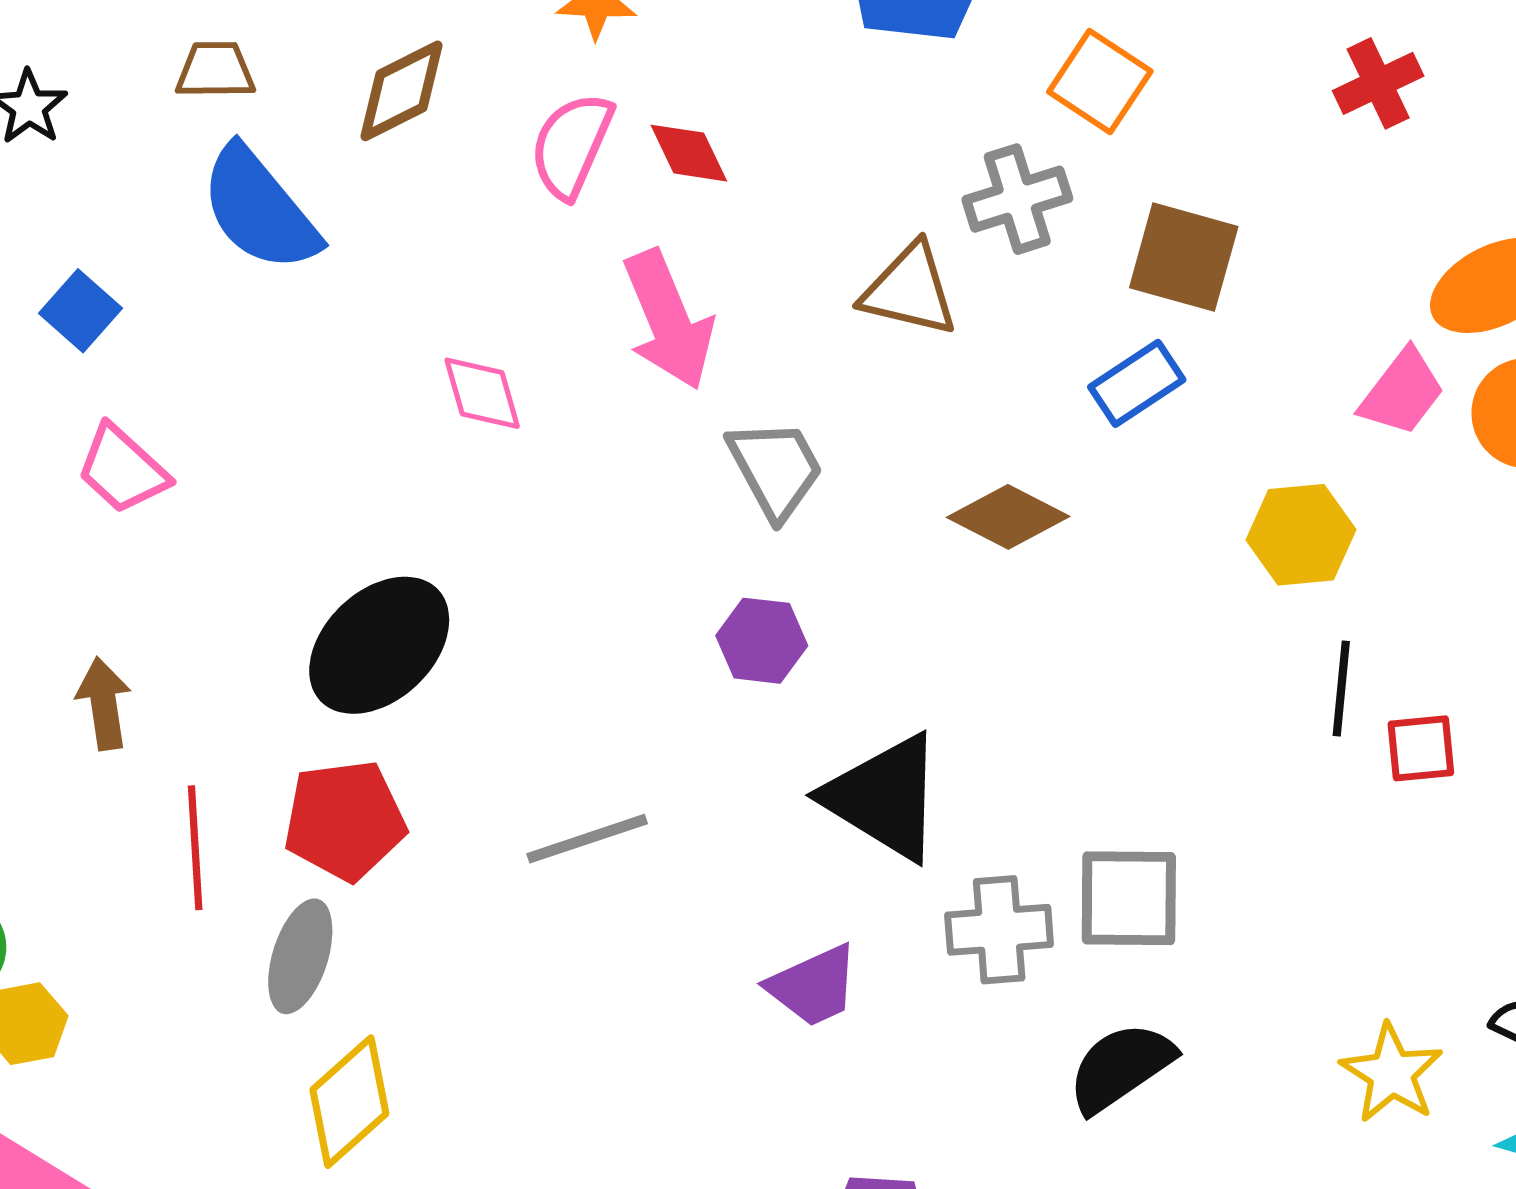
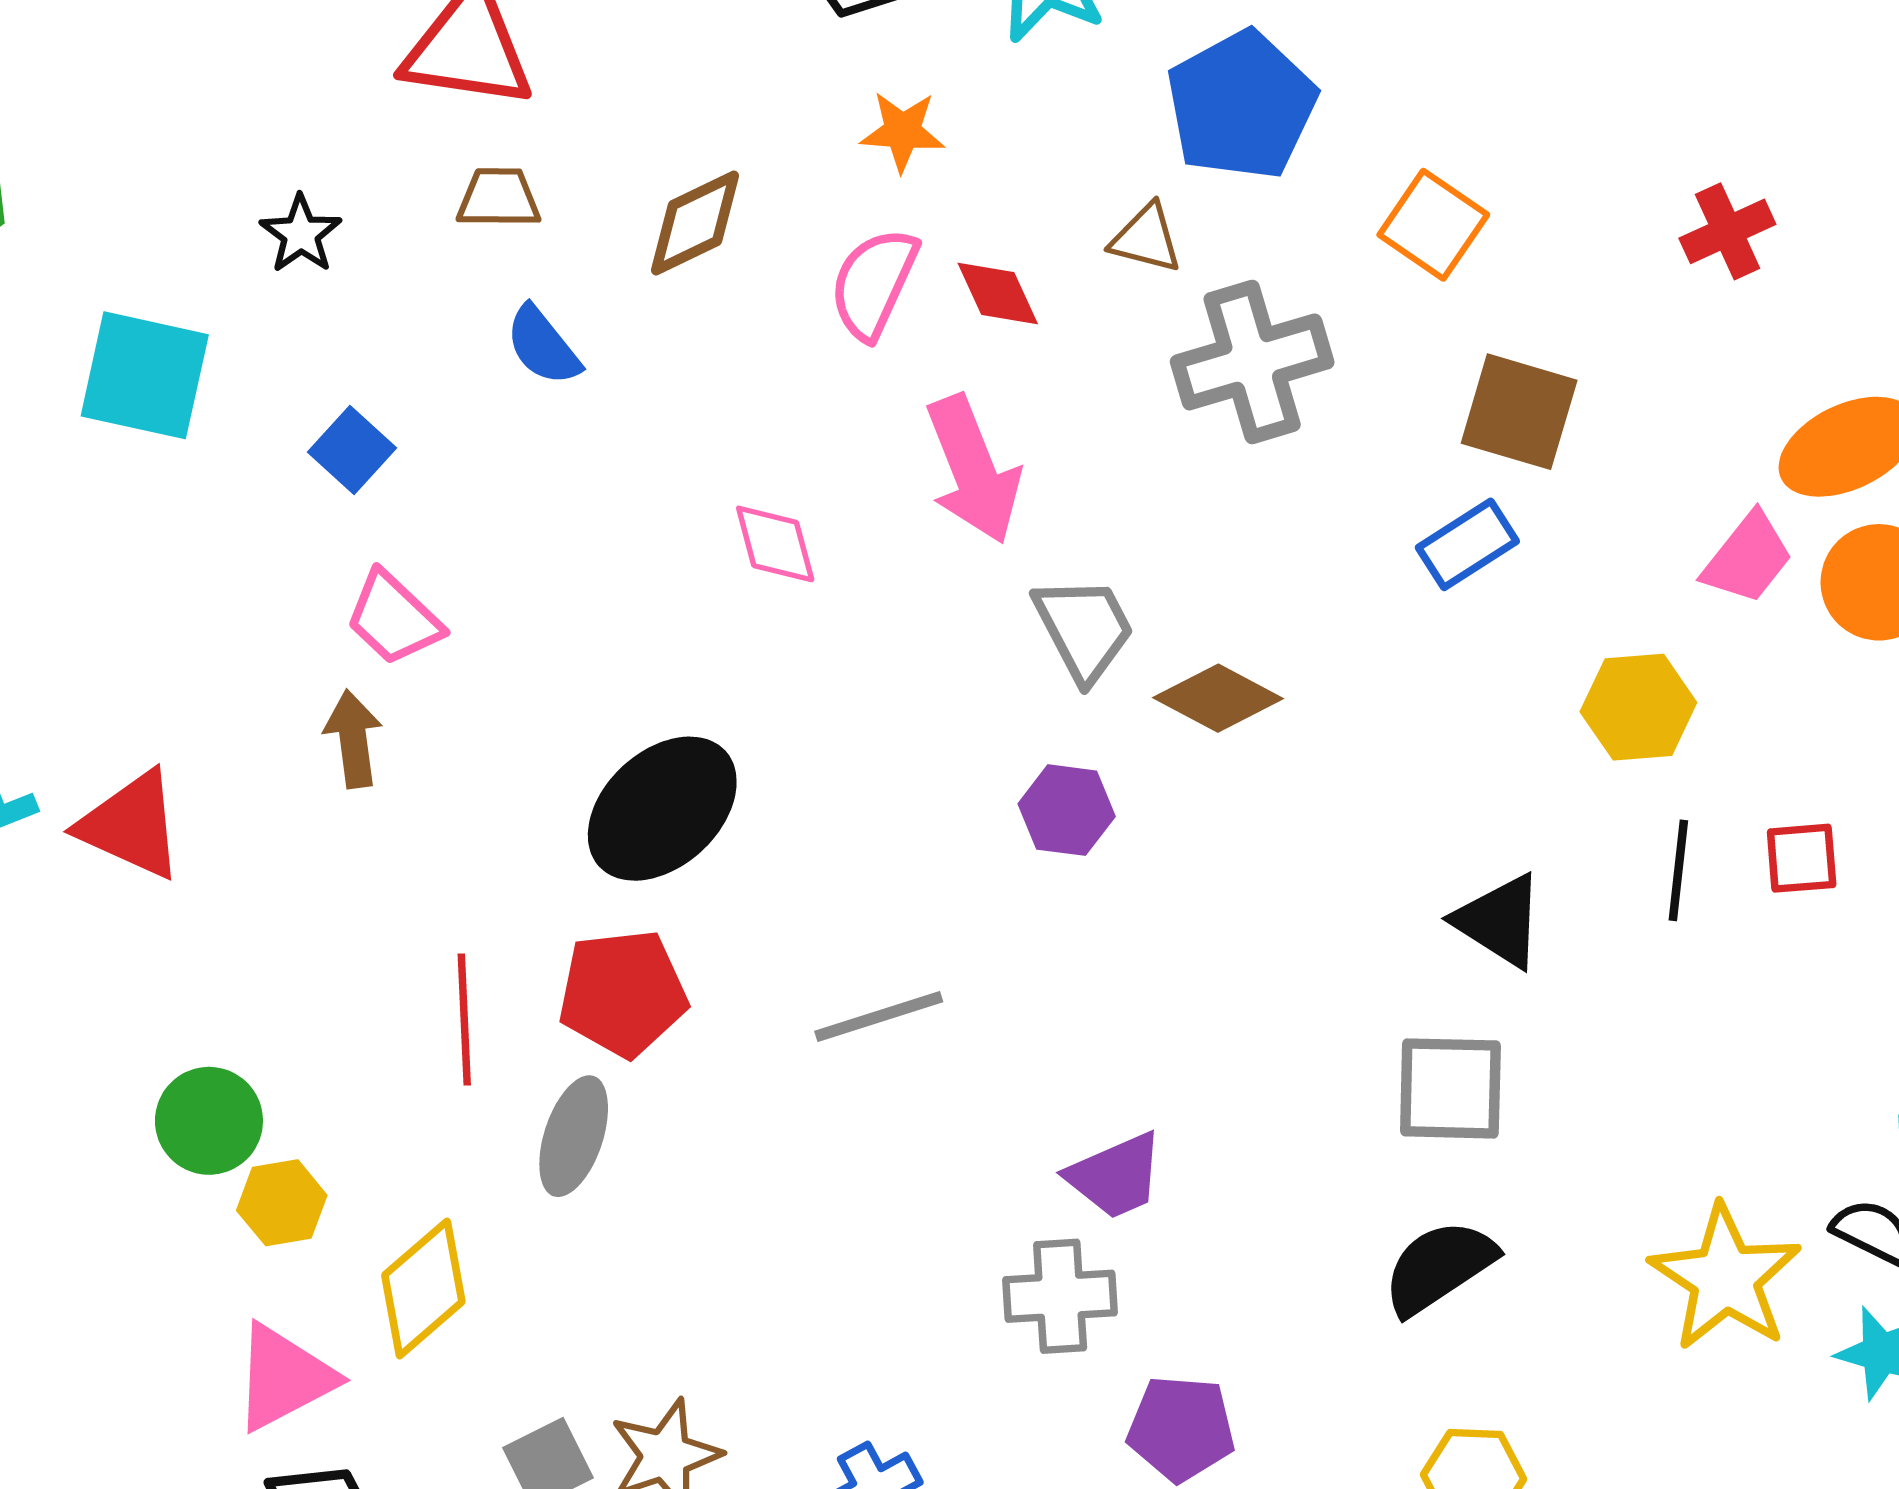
gray cross: (1017, 199) -> (1252, 362), moved, size x1.4
blue semicircle: (259, 209) -> (543, 346), size x0.6
brown triangle: (910, 290) -> (1146, 239), moved, size x0.7
brown diamond: (1008, 517) -> (1218, 698), moved
brown arrow: (104, 704) -> (353, 739), moved
red square: (1421, 748) -> (1802, 858), moved
black triangle: (884, 797) -> (1500, 921), moved, size x0.7
gray cross: (999, 930) -> (1060, 1296), moved
yellow star: (1392, 1073) -> (1725, 1278), size x1.4
yellow diamond: (349, 1102) -> (423, 1288), moved

